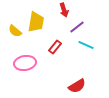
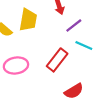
red rectangle: (55, 47) -> (57, 60), moved, size x1.5

